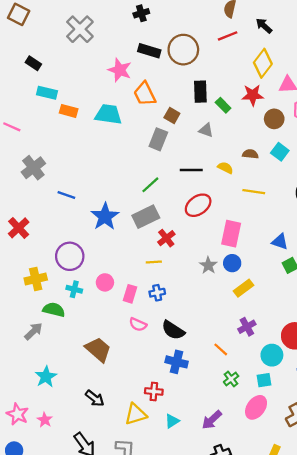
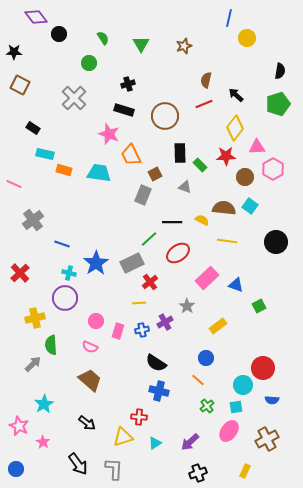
black rectangle: (149, 51) -> (124, 110), moved
brown square: (172, 115) -> (155, 174), turned 32
brown semicircle: (250, 154) -> (224, 208), size x1.6
green line: (150, 185) -> (149, 239), moved
pink rectangle: (231, 234) -> (207, 278), turned 35
blue triangle: (280, 242) -> (236, 285), moved
blue circle: (232, 263) -> (206, 358), moved
cyan cross: (74, 289) -> (69, 273), moved
green semicircle: (54, 310) -> (51, 345), turned -108
pink semicircle: (138, 324) -> (90, 347), moved
purple cross: (247, 327) -> (165, 322), moved
pink star: (17, 414) -> (19, 426), moved

